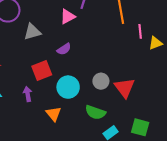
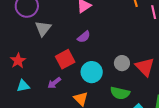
gray triangle: (32, 32) -> (43, 28), moved, turned -30
purple arrow: (28, 94) -> (54, 83), turned -112

